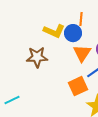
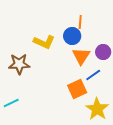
yellow L-shape: (54, 31) -> (44, 42), moved
brown star: (37, 57) -> (19, 64), moved

